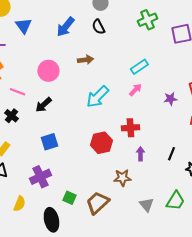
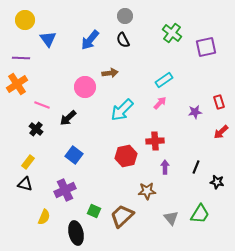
green cross: (147, 20) -> (172, 33), turned -30
pink circle: (48, 71) -> (85, 87), moved
blue square: (49, 142) -> (74, 155), turned -36

